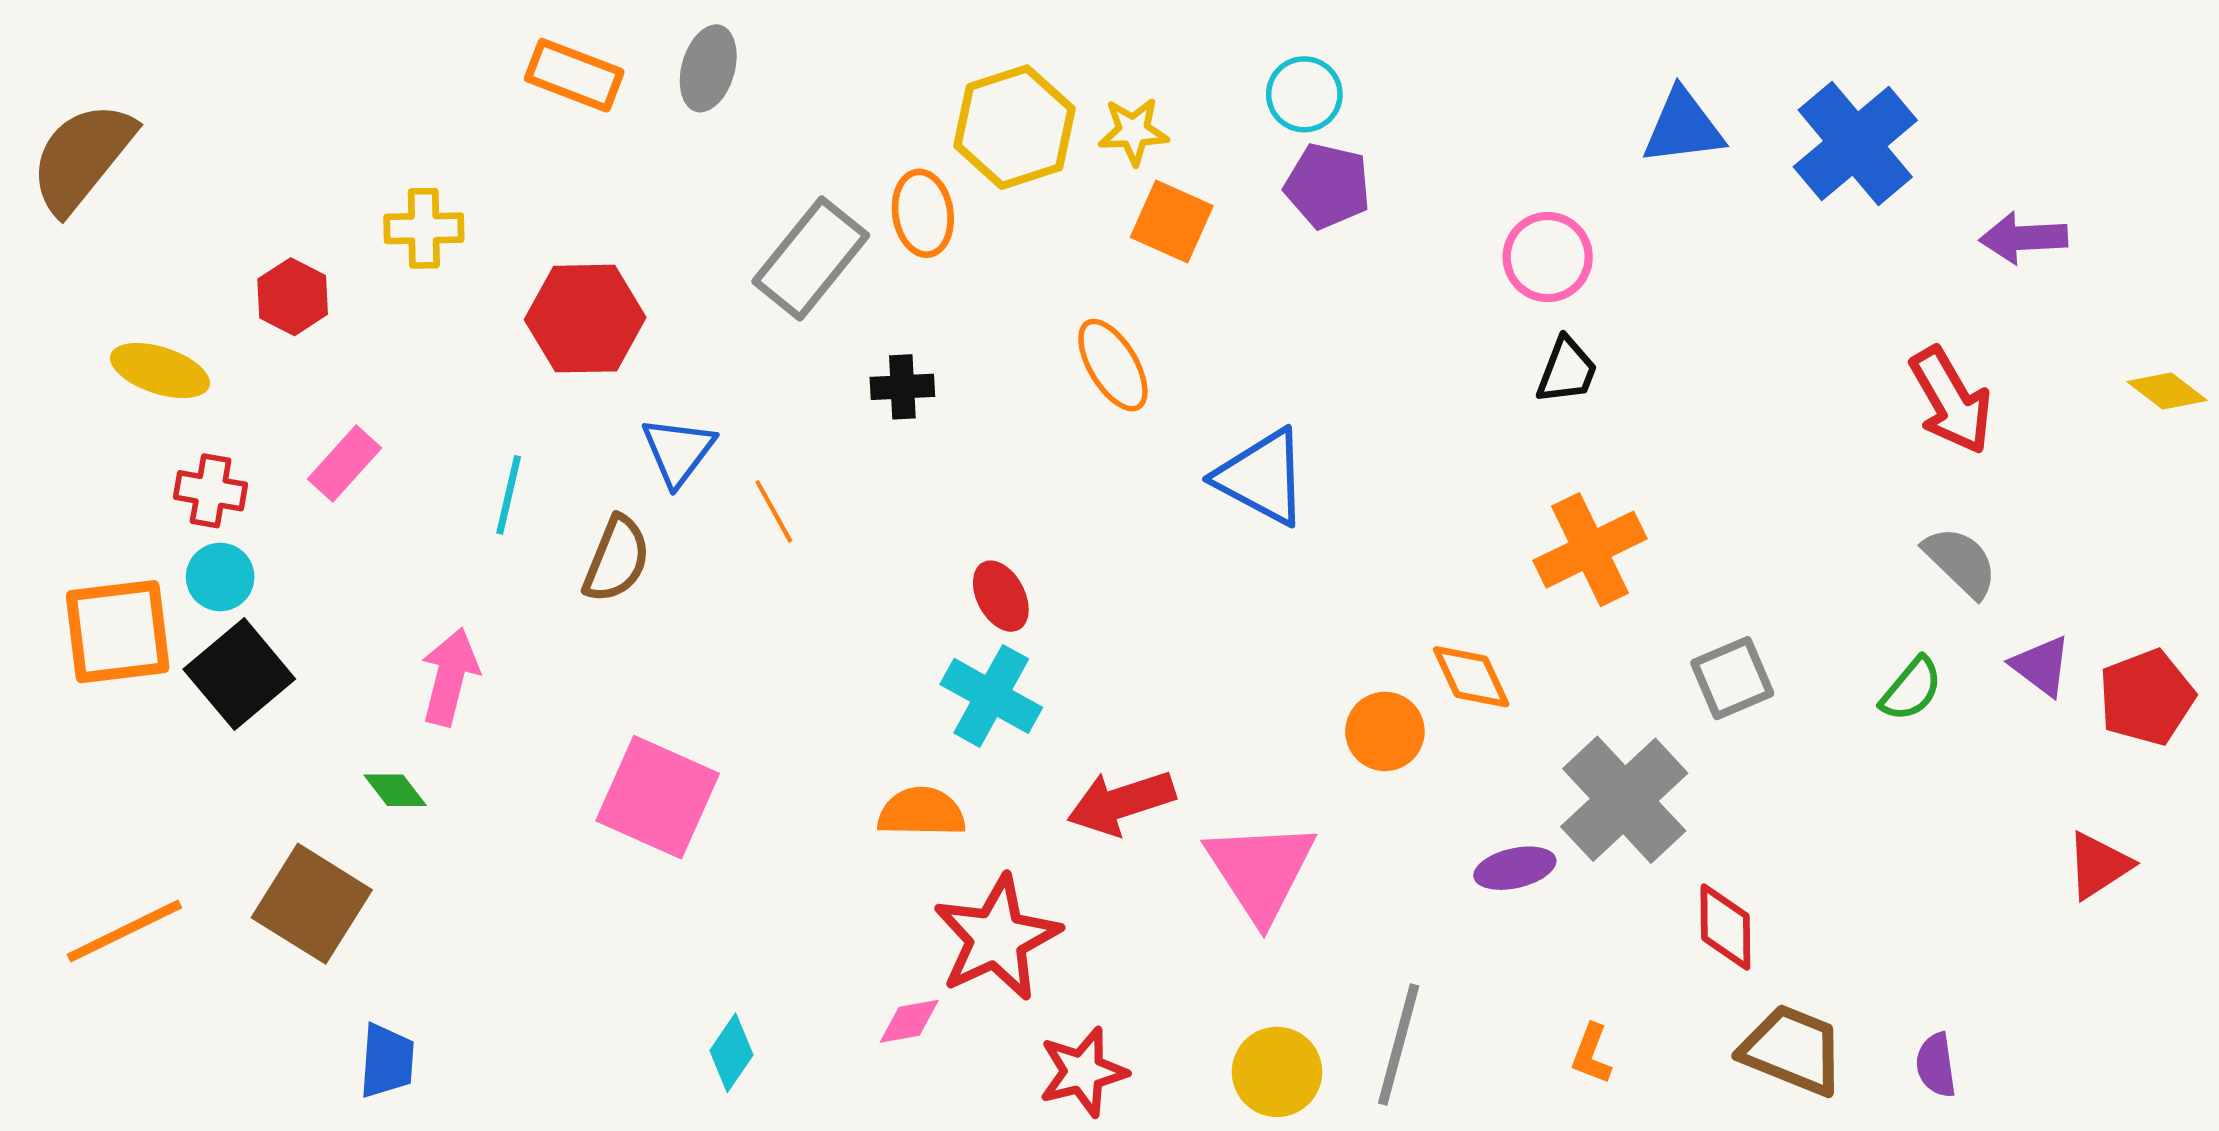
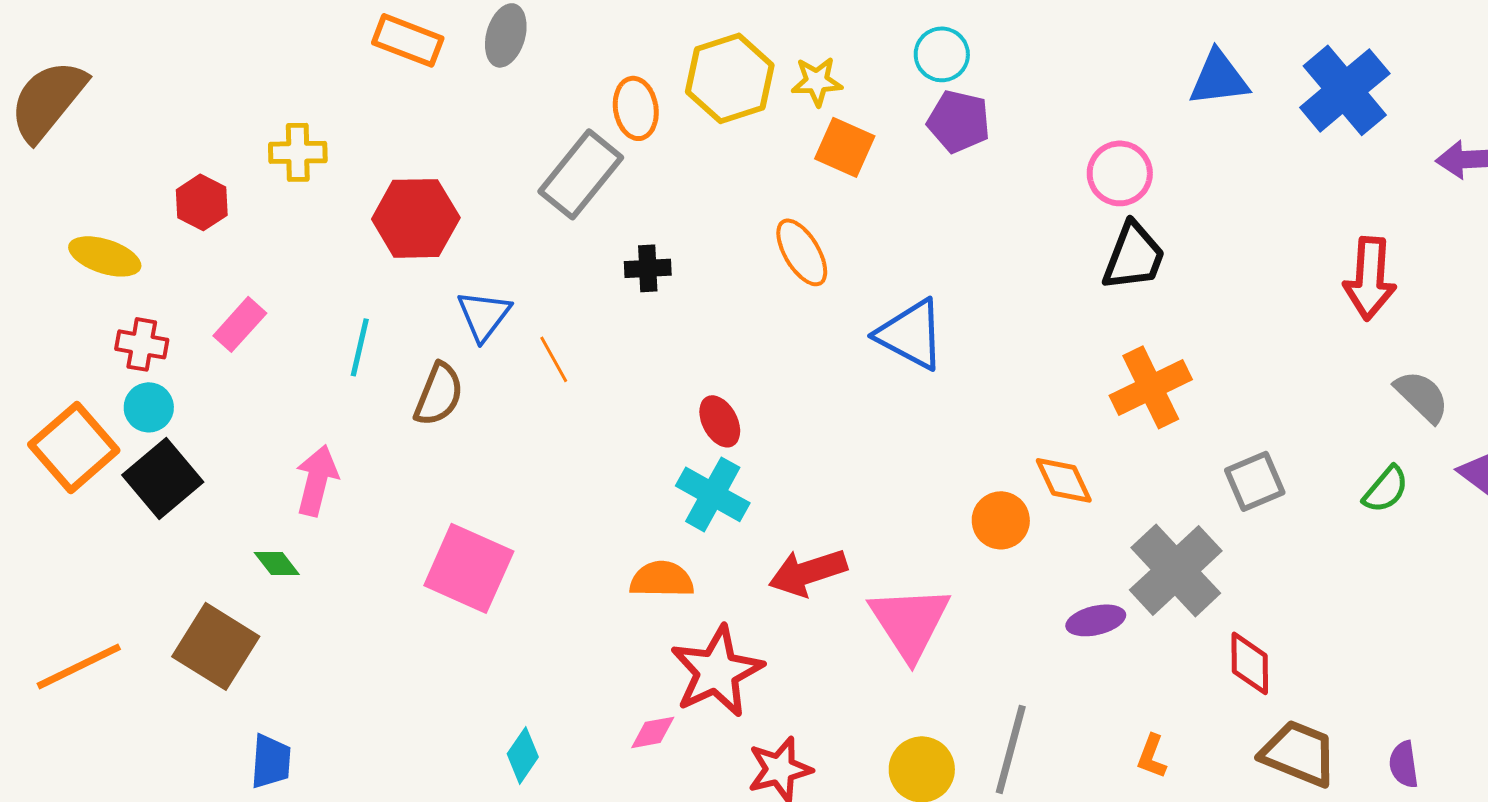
orange ellipse: (923, 213) -> (636, 108), moved
black trapezoid: (1567, 371) -> (1134, 256), size x1.4
red arrow: (1951, 401) -> (1370, 278), moved, turned 34
orange square: (118, 632) -> (74, 447), turned -34

